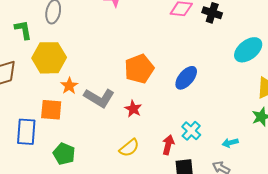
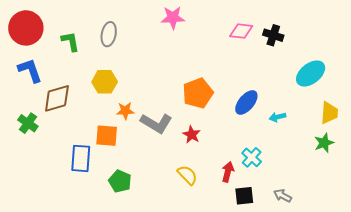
green L-shape: (23, 30) -> (70, 41), moved
yellow hexagon: (49, 58) -> (105, 82), size x0.7
orange star: (69, 86) -> (125, 111), turned 30
cyan arrow: (230, 143) -> (277, 117), moved
yellow semicircle: (129, 148) -> (187, 175), turned -95

